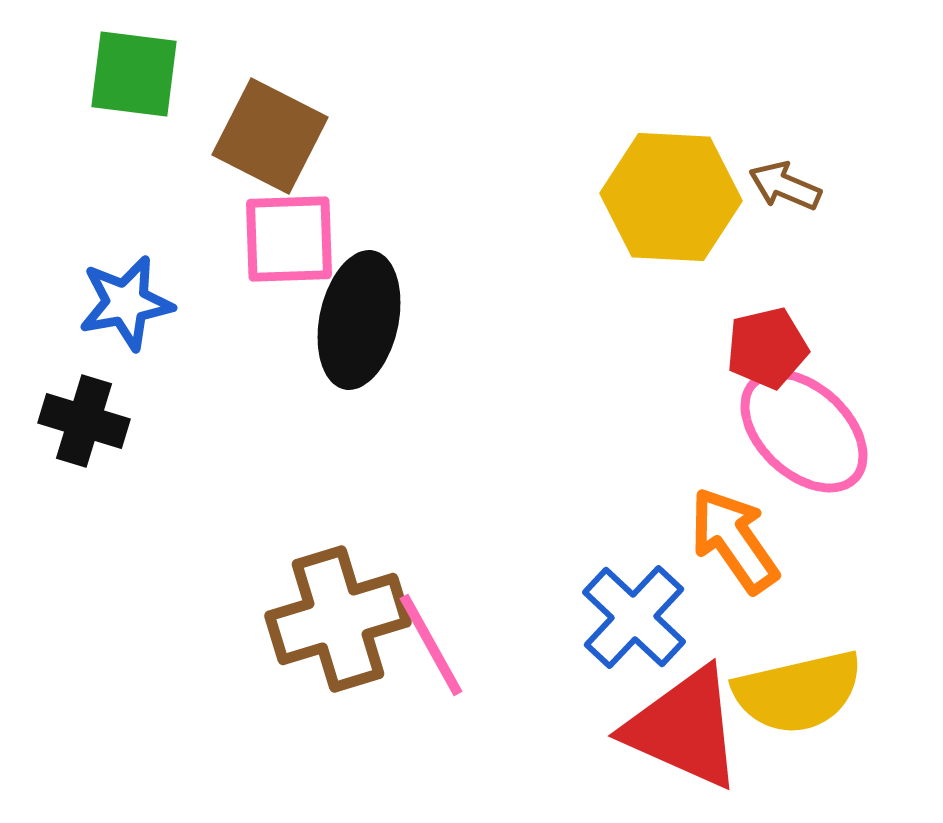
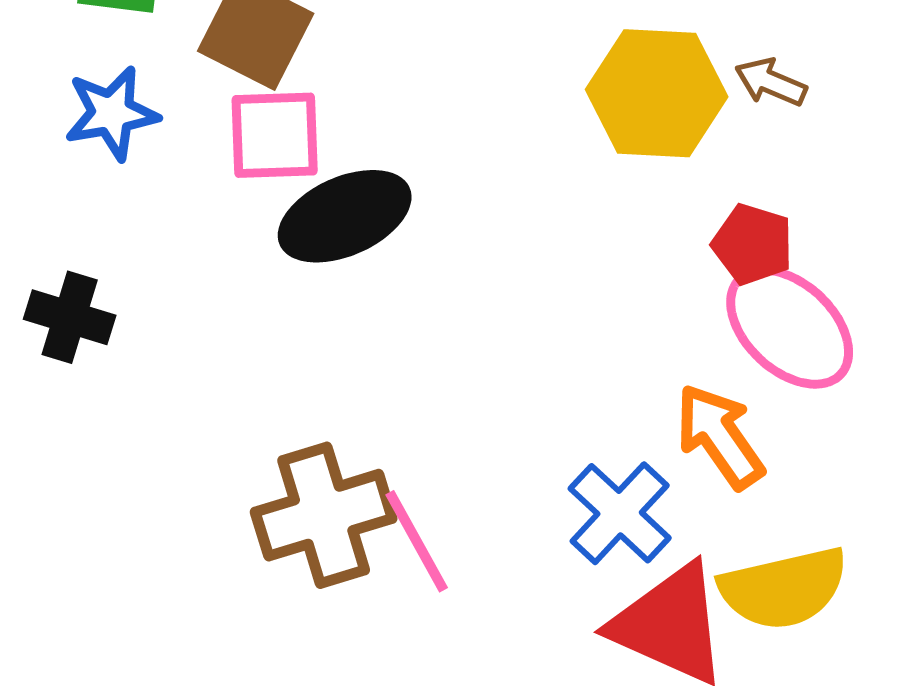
blue star: (126, 303) -> (112, 113), moved
black ellipse: (359, 320) -> (345, 216), turned 54
red pentagon: (767, 348) -> (753, 244), turned 30

